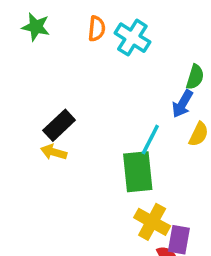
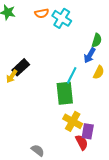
orange semicircle: (97, 29) -> (42, 13), turned 72
yellow arrow: (54, 152) -> (12, 76), moved, turned -72

